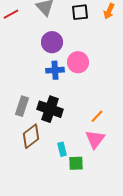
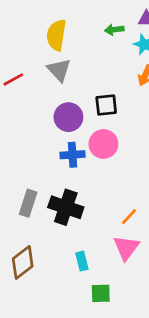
black square: (80, 12) -> (106, 105), moved
brown diamond: (31, 136) -> (23, 262), moved
green square: (76, 163) -> (101, 293), moved

